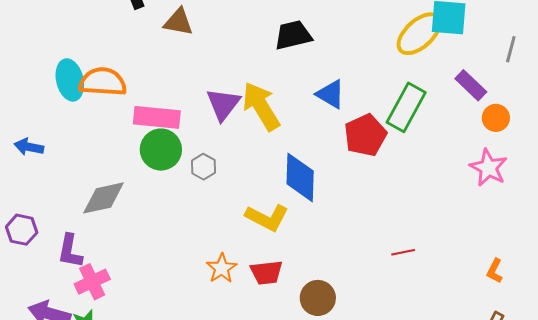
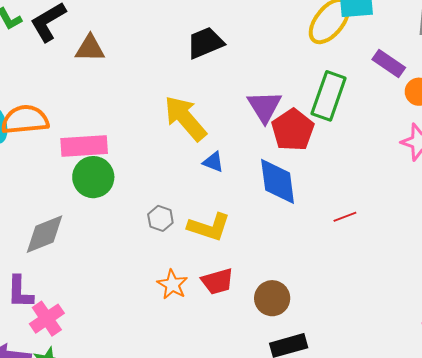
blue triangle: (331, 94) -> (213, 162), moved, size x0.7
purple triangle: (223, 104) -> (264, 107), moved
gray hexagon: (203, 167) -> (160, 218), moved
blue diamond: (300, 177) -> (278, 181), moved
red line: (403, 252) -> (345, 217), moved

